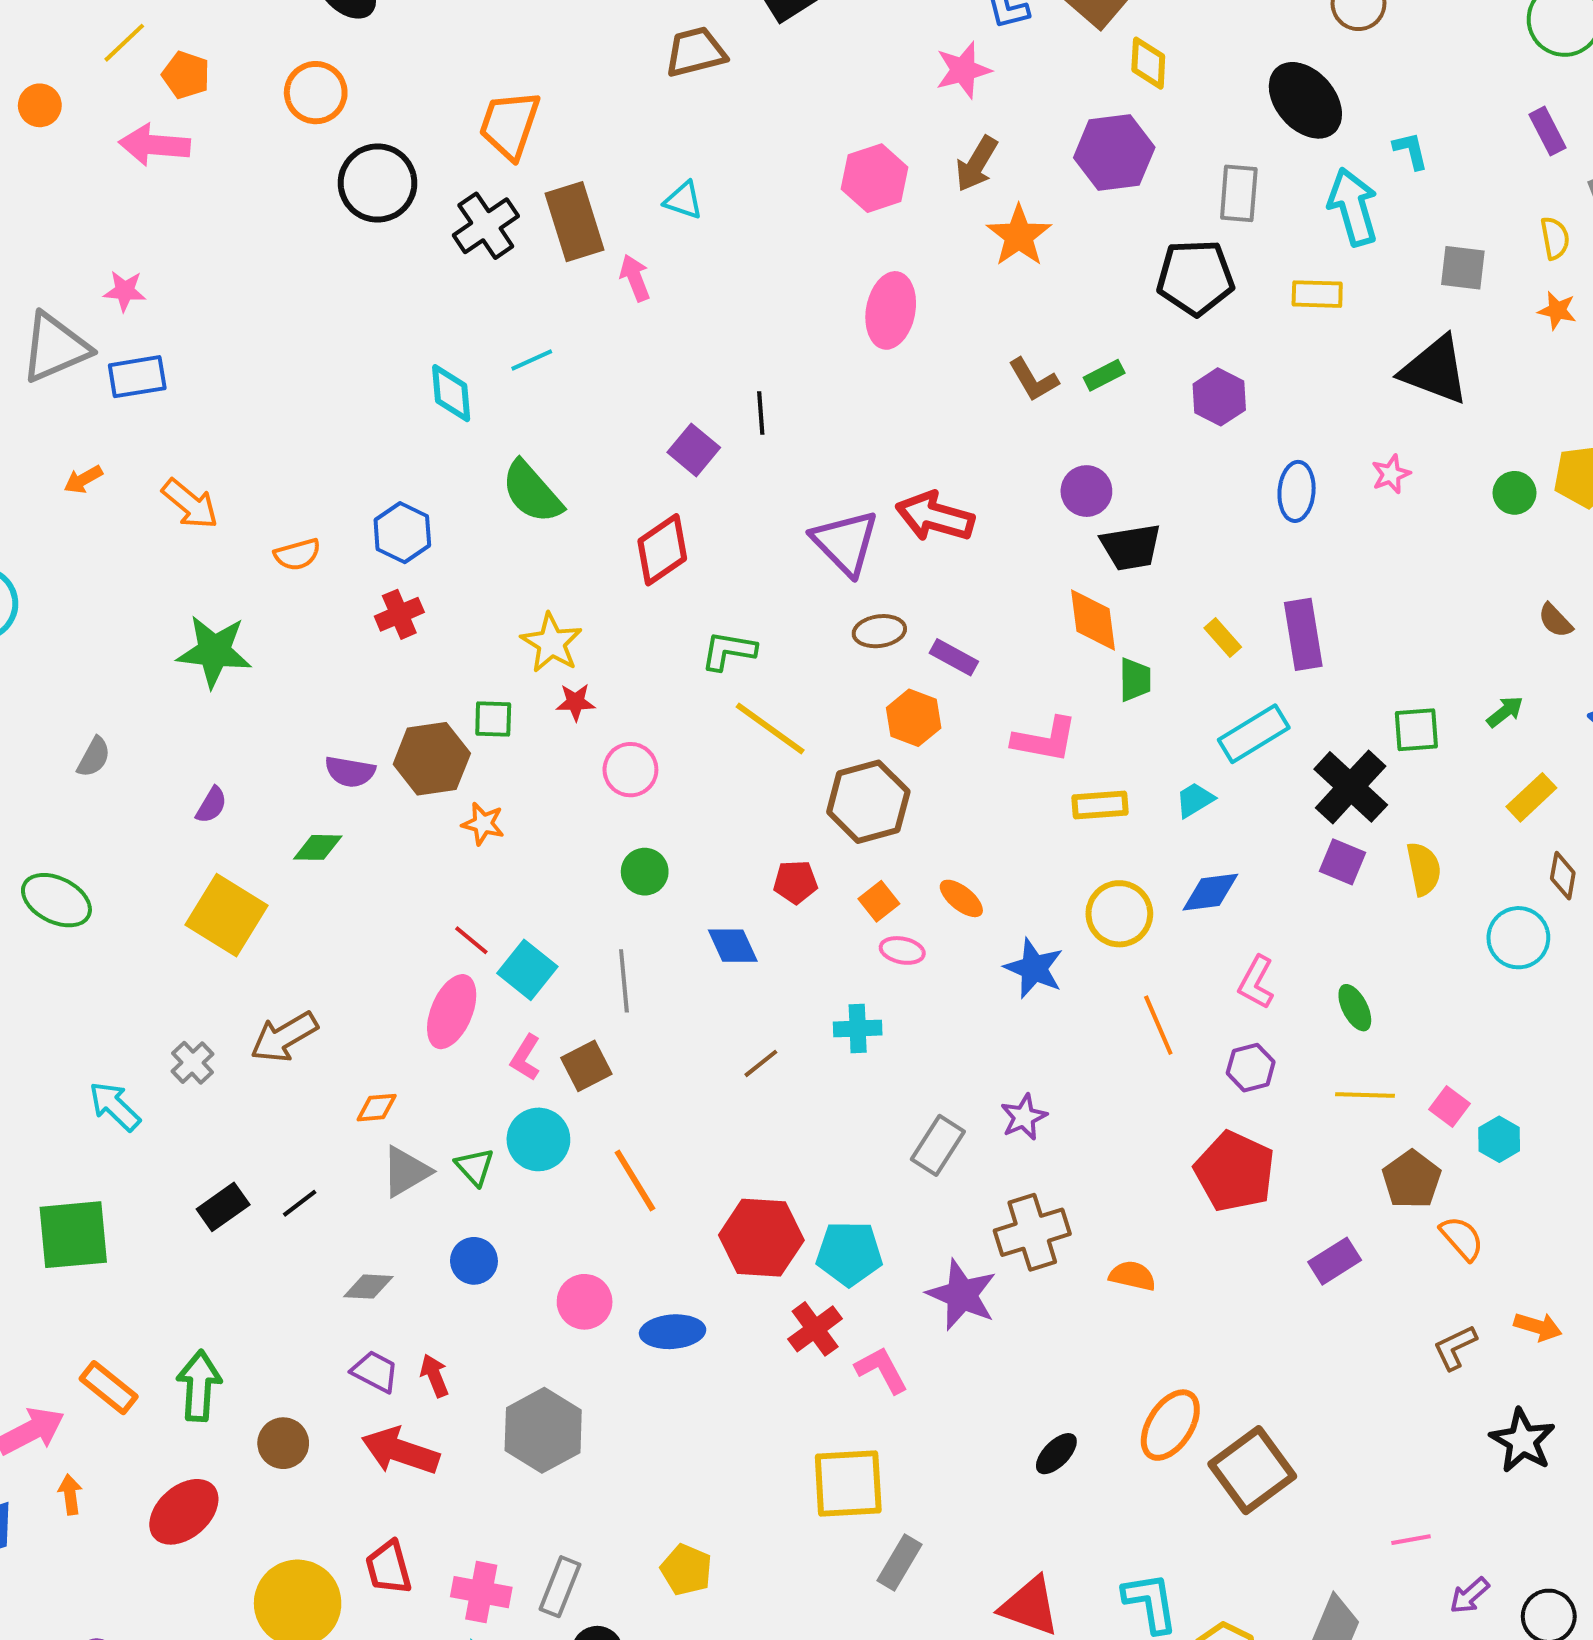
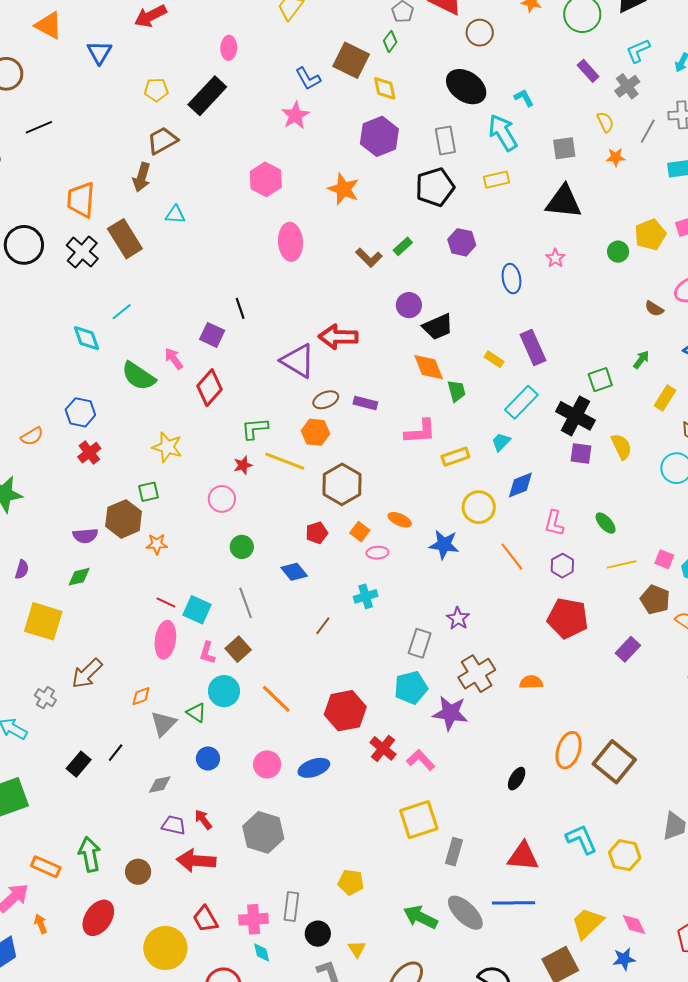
brown arrow: (977, 164) -> (142, 177), moved
pink arrow: (635, 278) -> (174, 359), moved
red star: (576, 702) -> (243, 465), moved
orange hexagon: (914, 718) -> (316, 432), moved
cyan pentagon: (849, 1254) -> (411, 688), moved

